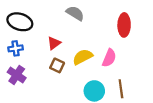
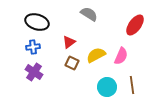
red ellipse: (124, 25) -> (135, 25), turned 35

